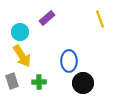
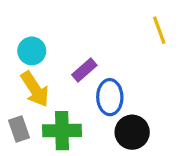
purple rectangle: (47, 18) -> (84, 70), moved
green cross: (39, 82) -> (62, 131), size x1.6

